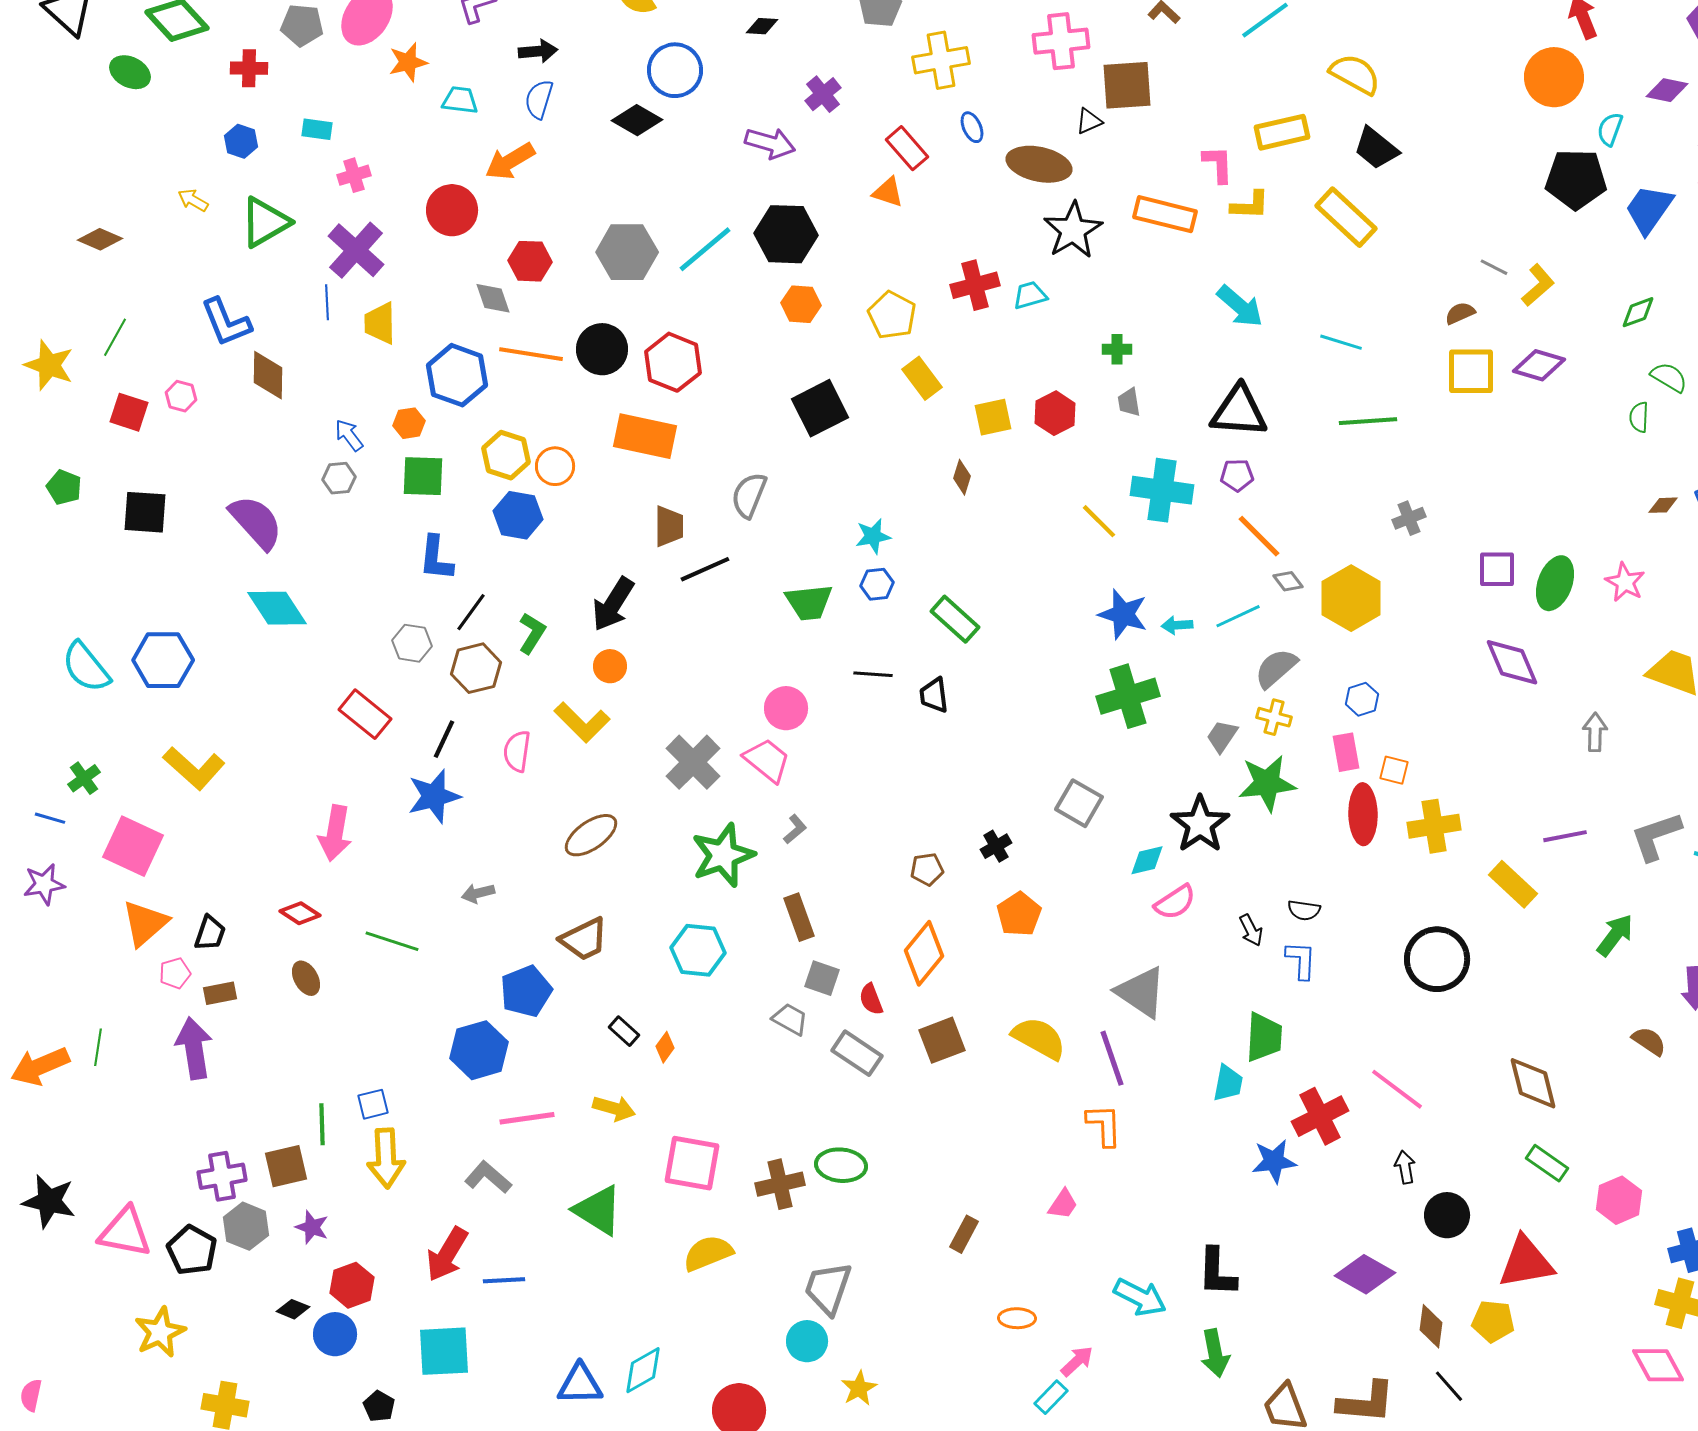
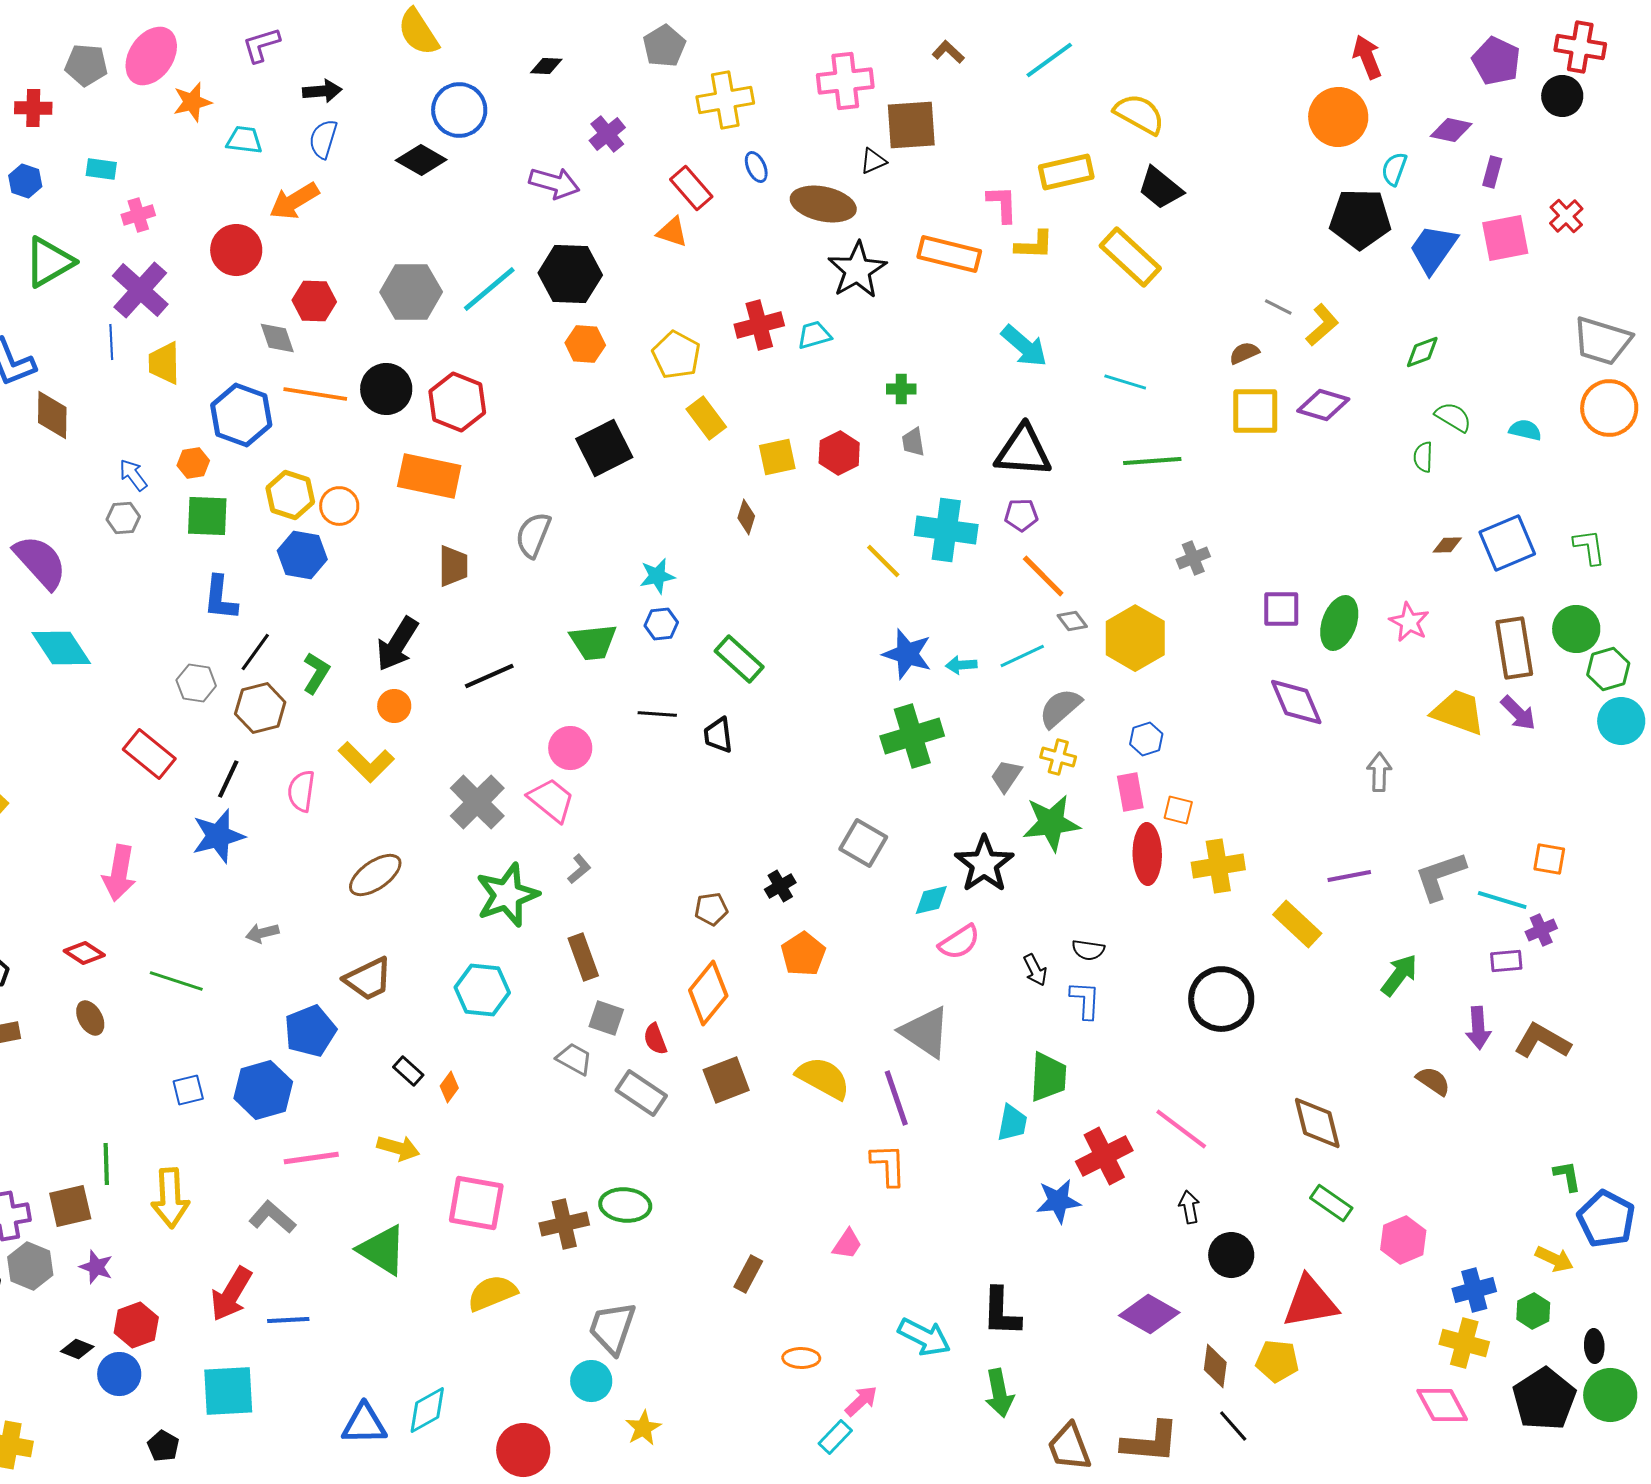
black line: (705, 569) -> (489, 676), moved
blue square: (373, 1104) -> (188, 1090), moved

